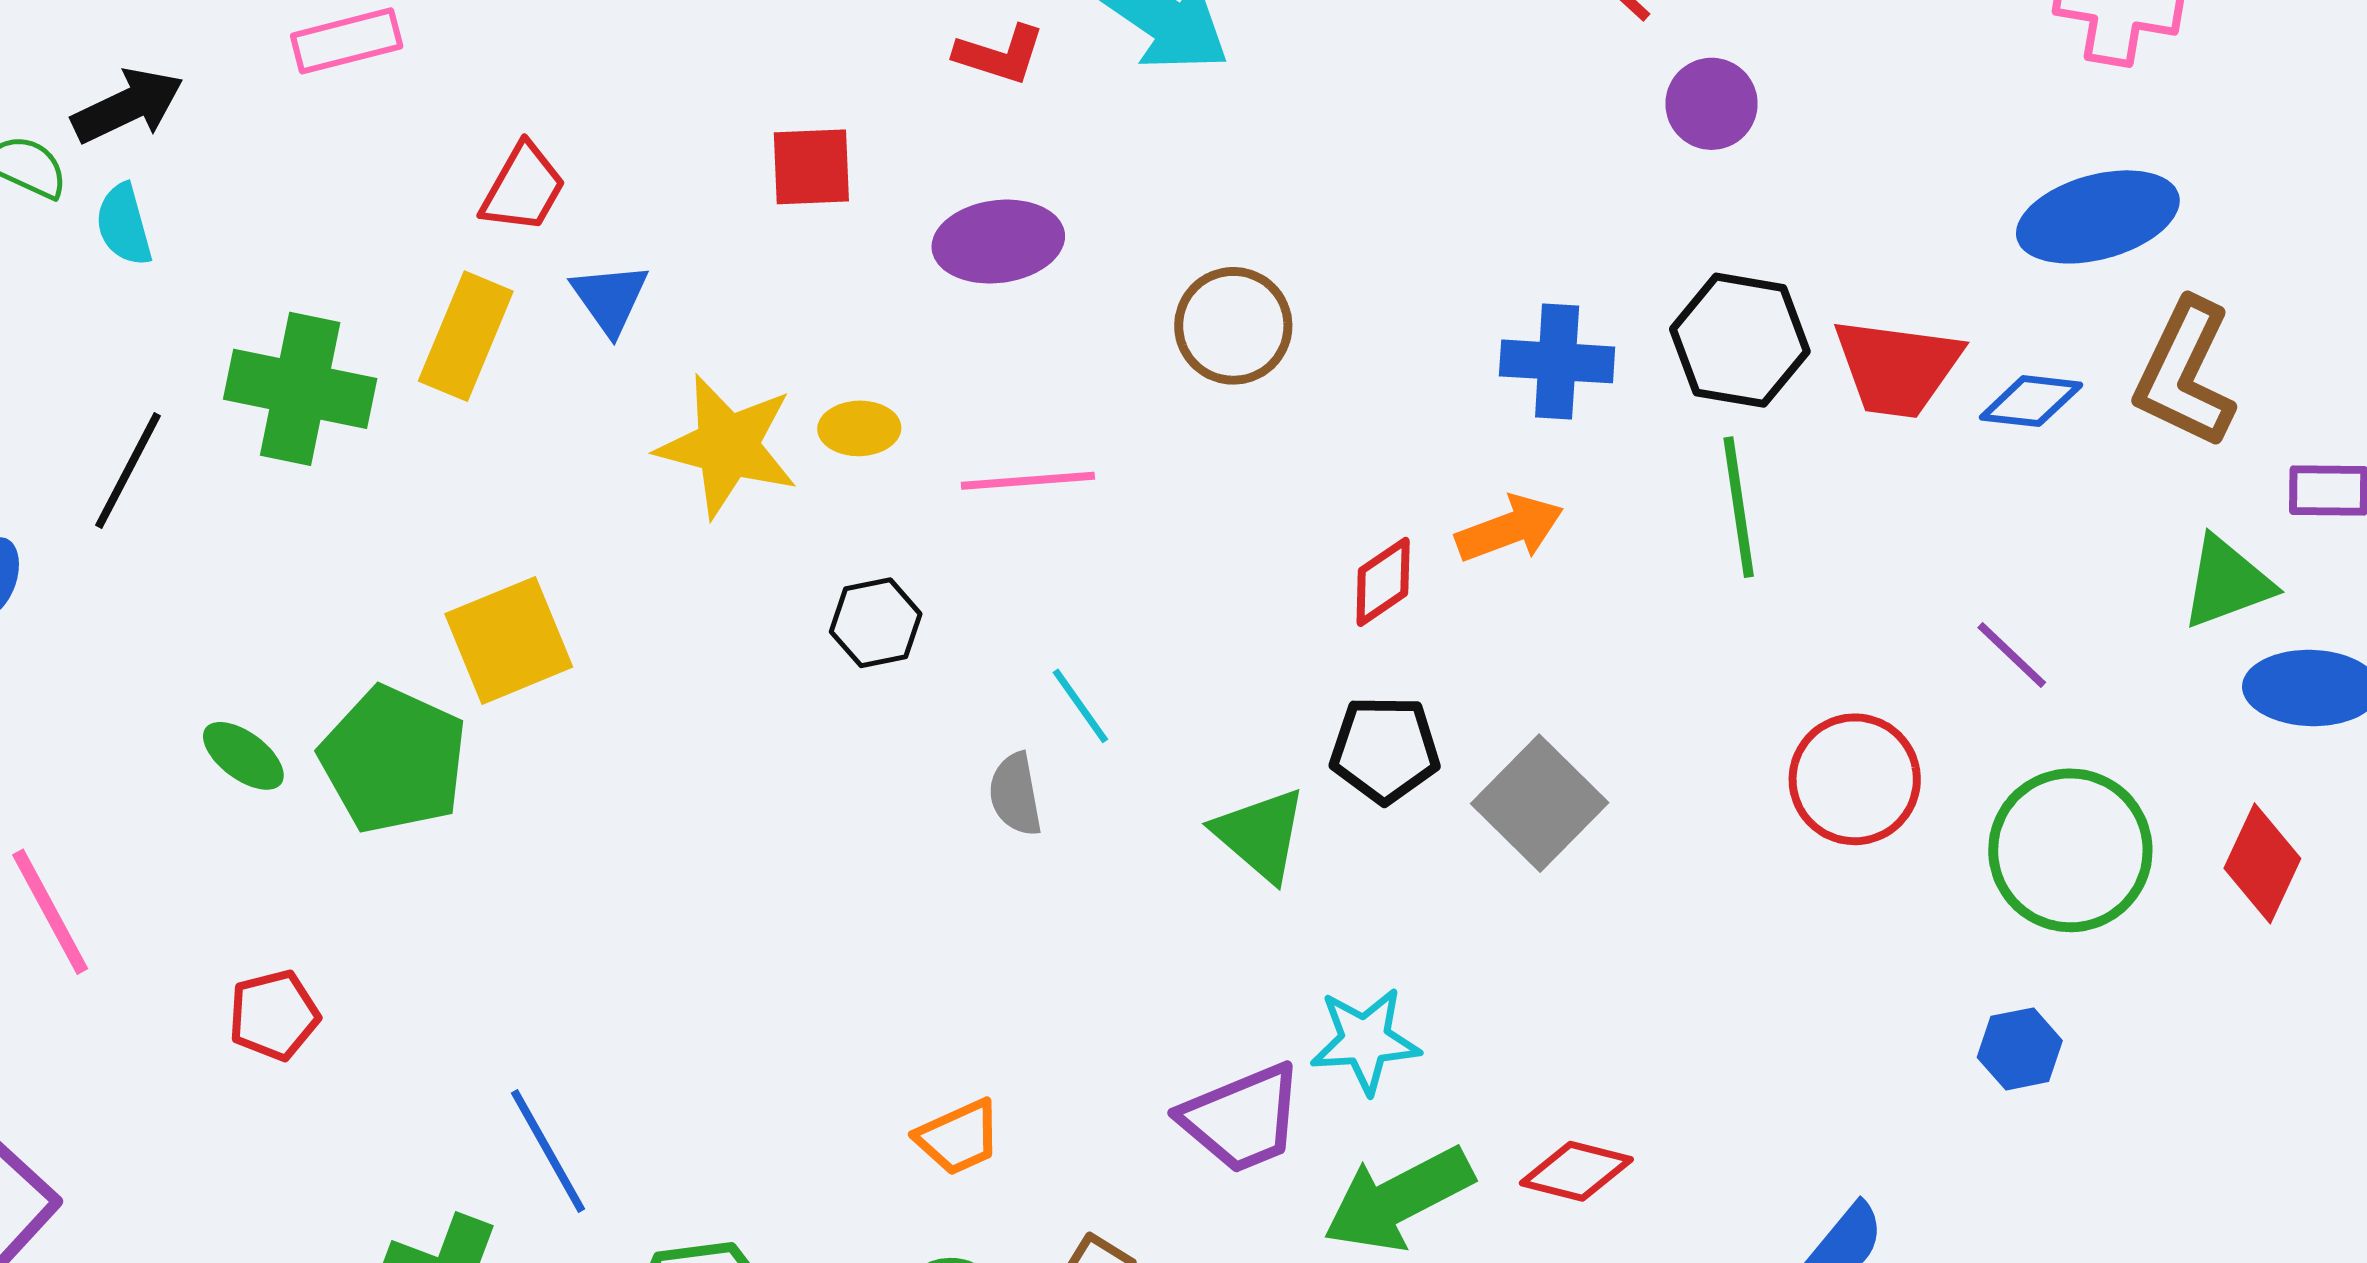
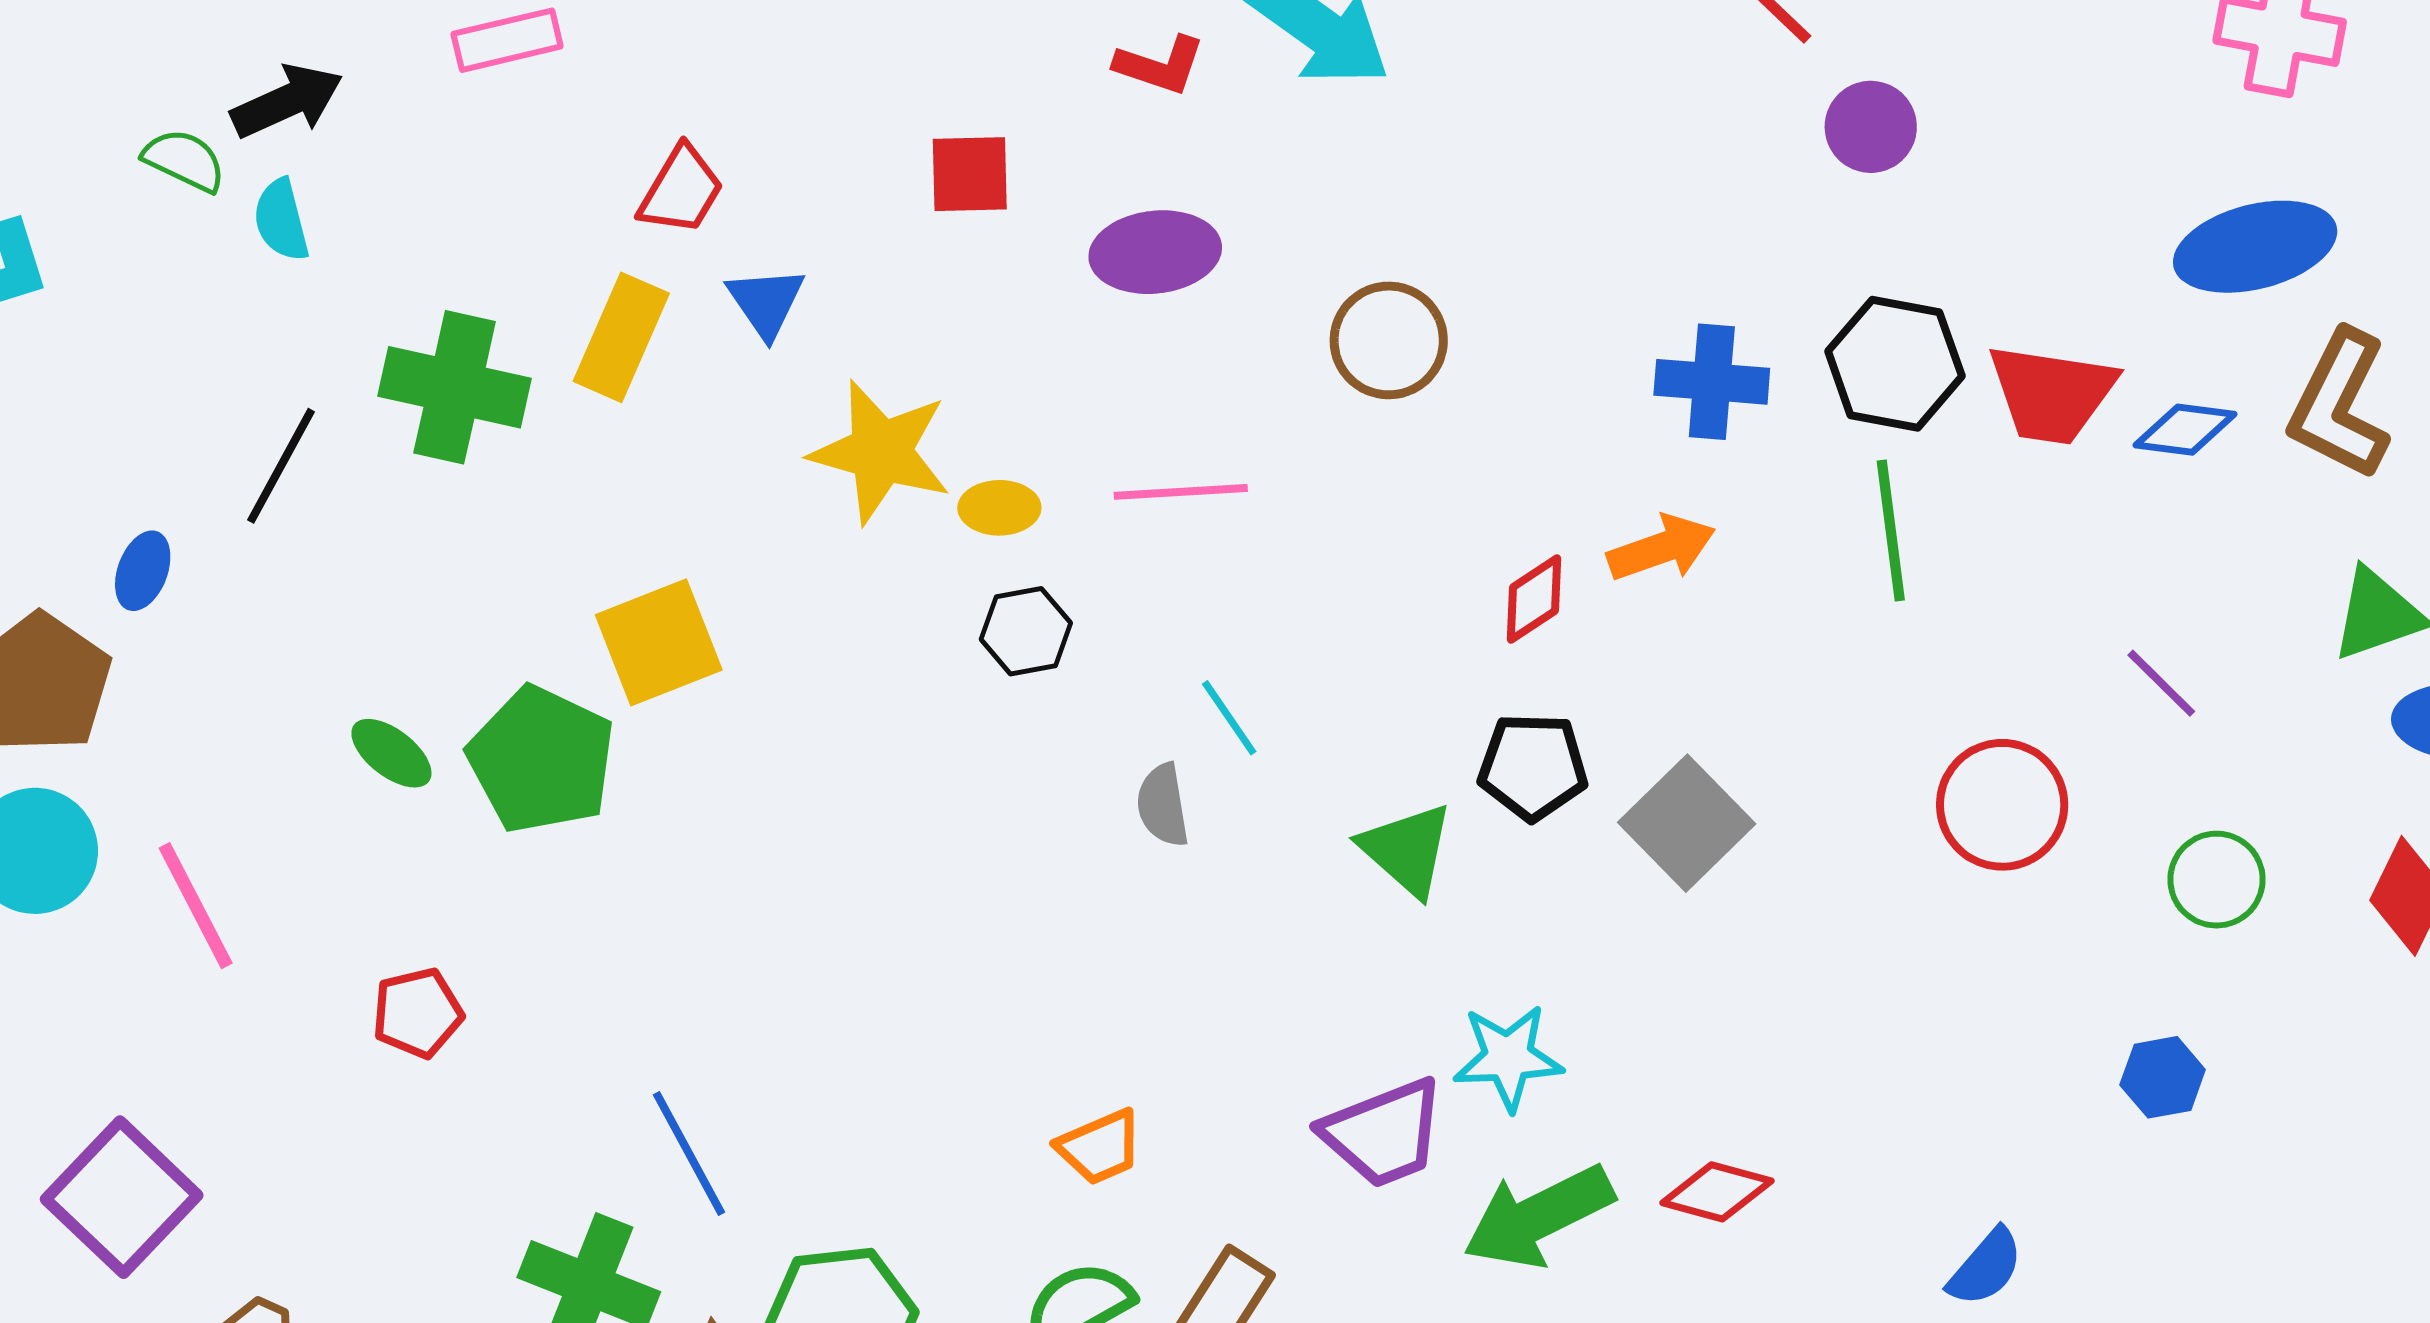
yellow ellipse: (859, 428) -> (999, 508), moved
green circle: (2070, 850) -> (2217, 880), size x0.6

